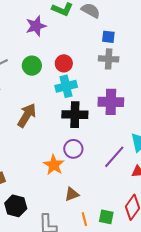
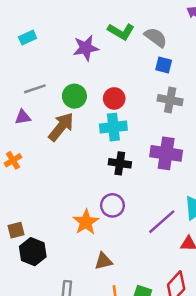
blue square: (108, 37) -> (164, 65), moved
brown arrow: (27, 115) -> (61, 127), moved
black cross: (75, 115) -> (120, 163), size x0.7
black hexagon: (16, 206) -> (33, 252), moved

